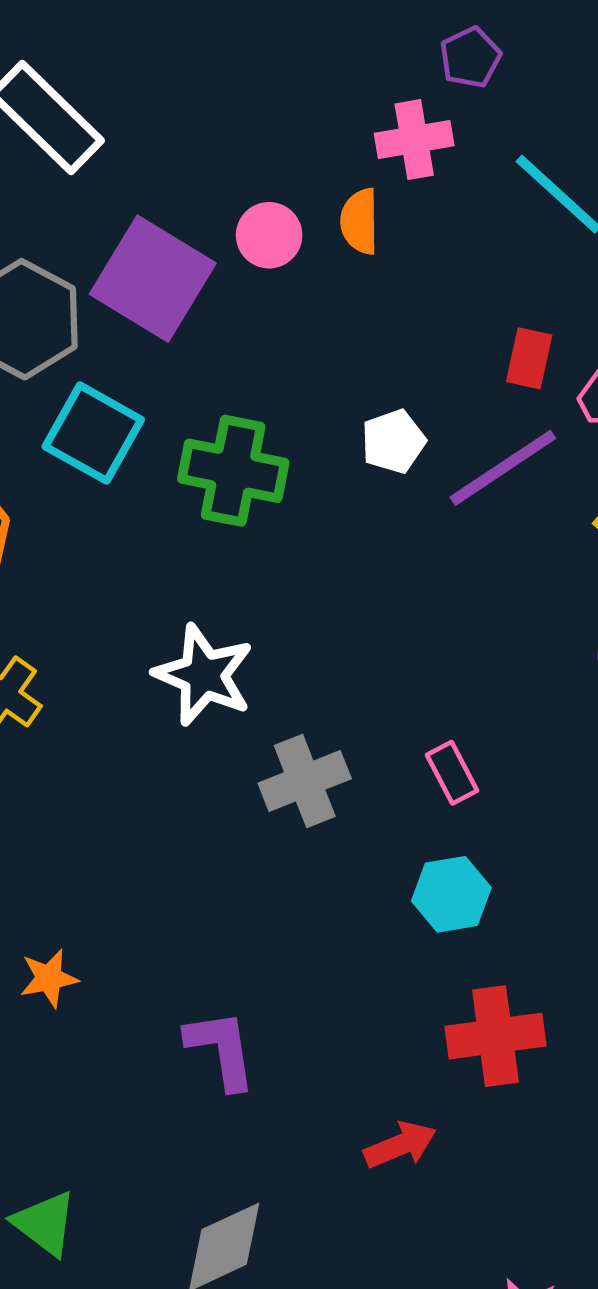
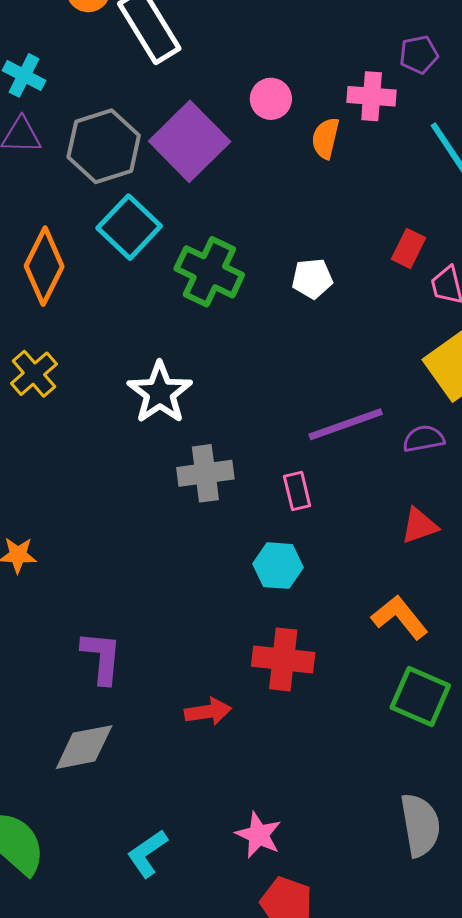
pink circle: (269, 235) -> (271, 99), moved
purple line: (503, 468) -> (346, 424), moved
purple L-shape: (221, 1049) -> (102, 657), moved

